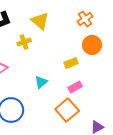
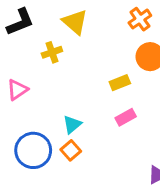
cyan triangle: (41, 82) -> (72, 124), moved
orange square: (67, 110) -> (71, 150), moved, size x0.6

